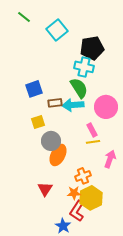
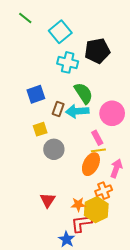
cyan cross: (84, 67) -> (68, 62), moved
brown rectangle: (55, 103) -> (58, 109), turned -64
orange ellipse: (58, 155) -> (91, 164), moved
orange cross: (83, 176) -> (104, 191), moved
red L-shape: (77, 211) -> (81, 223), turned 50

